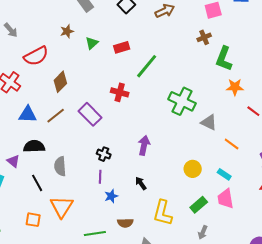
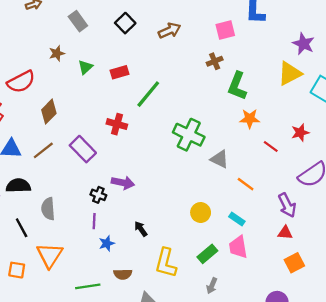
purple arrow: (144, 145) -> (123, 183), moved, turned 90

